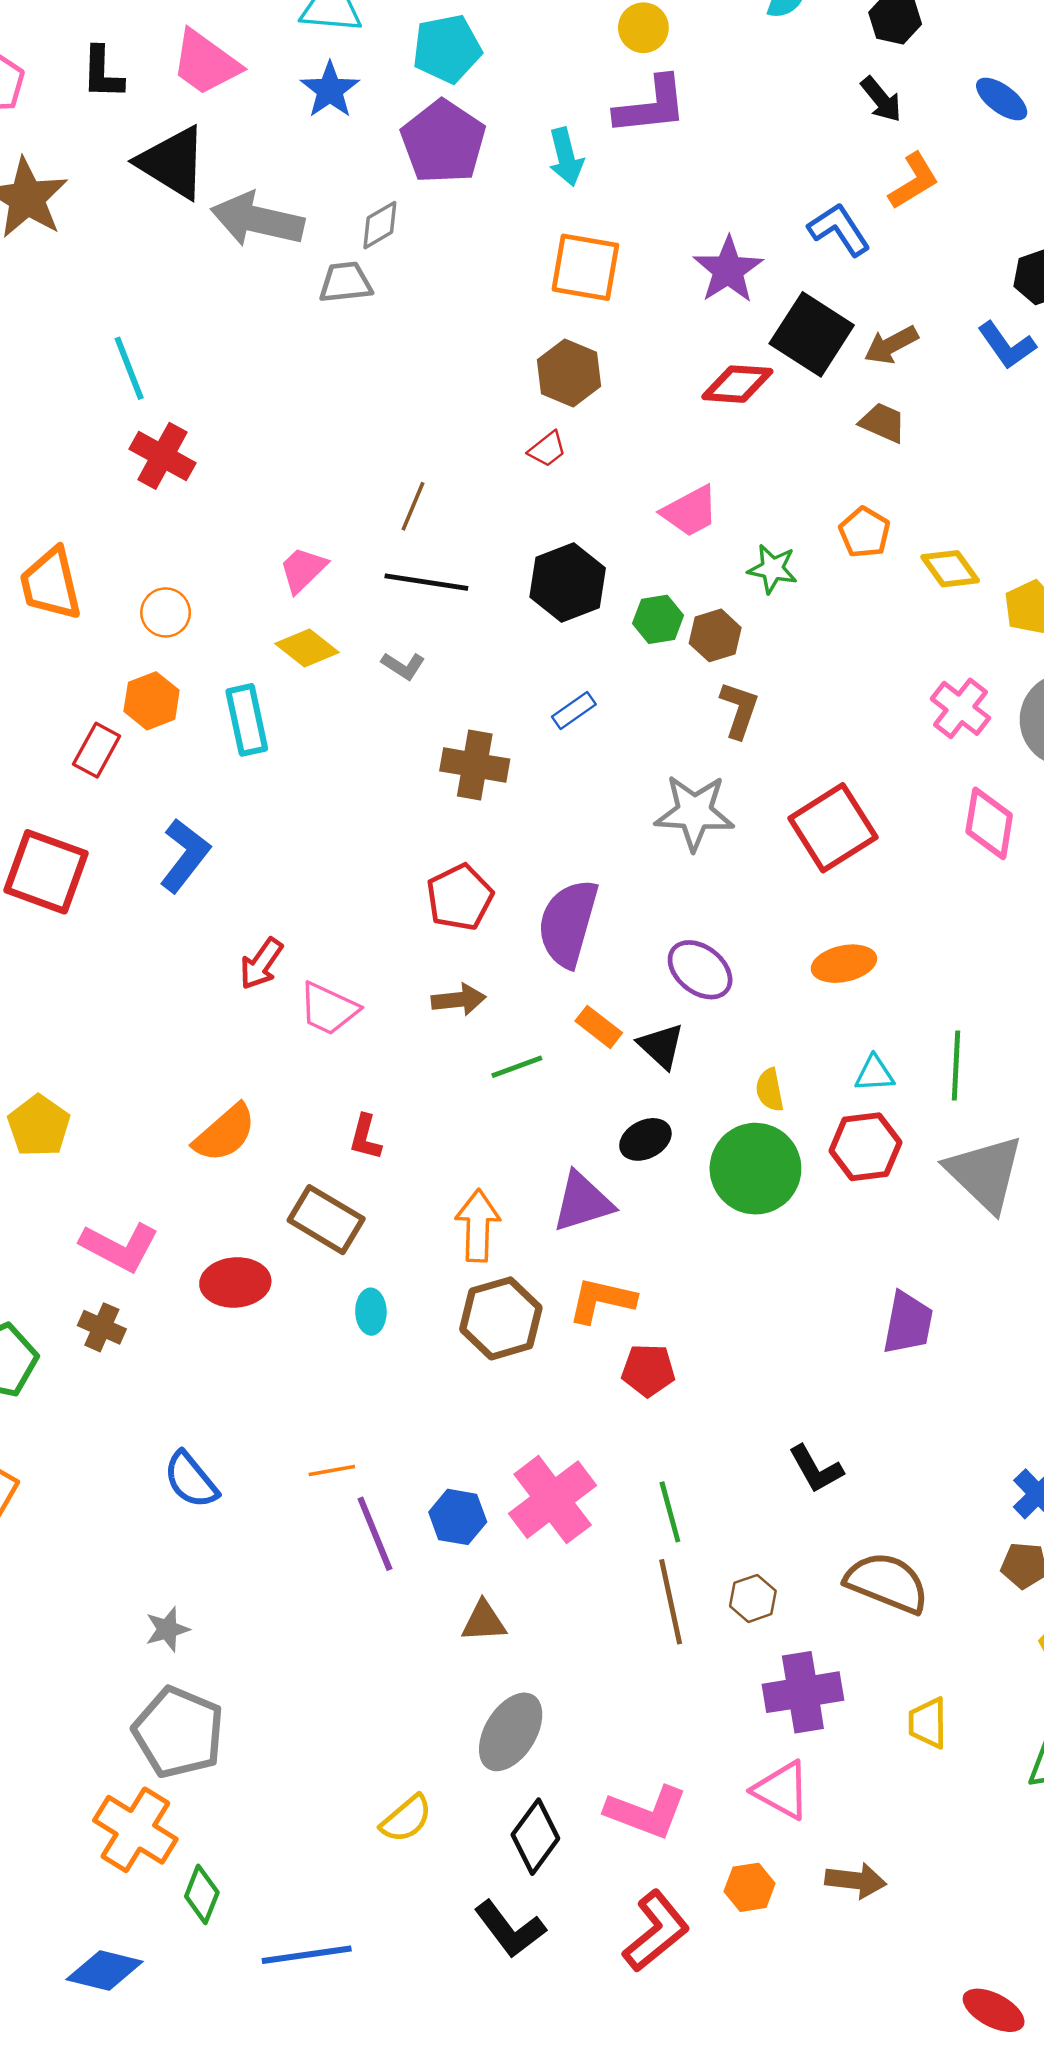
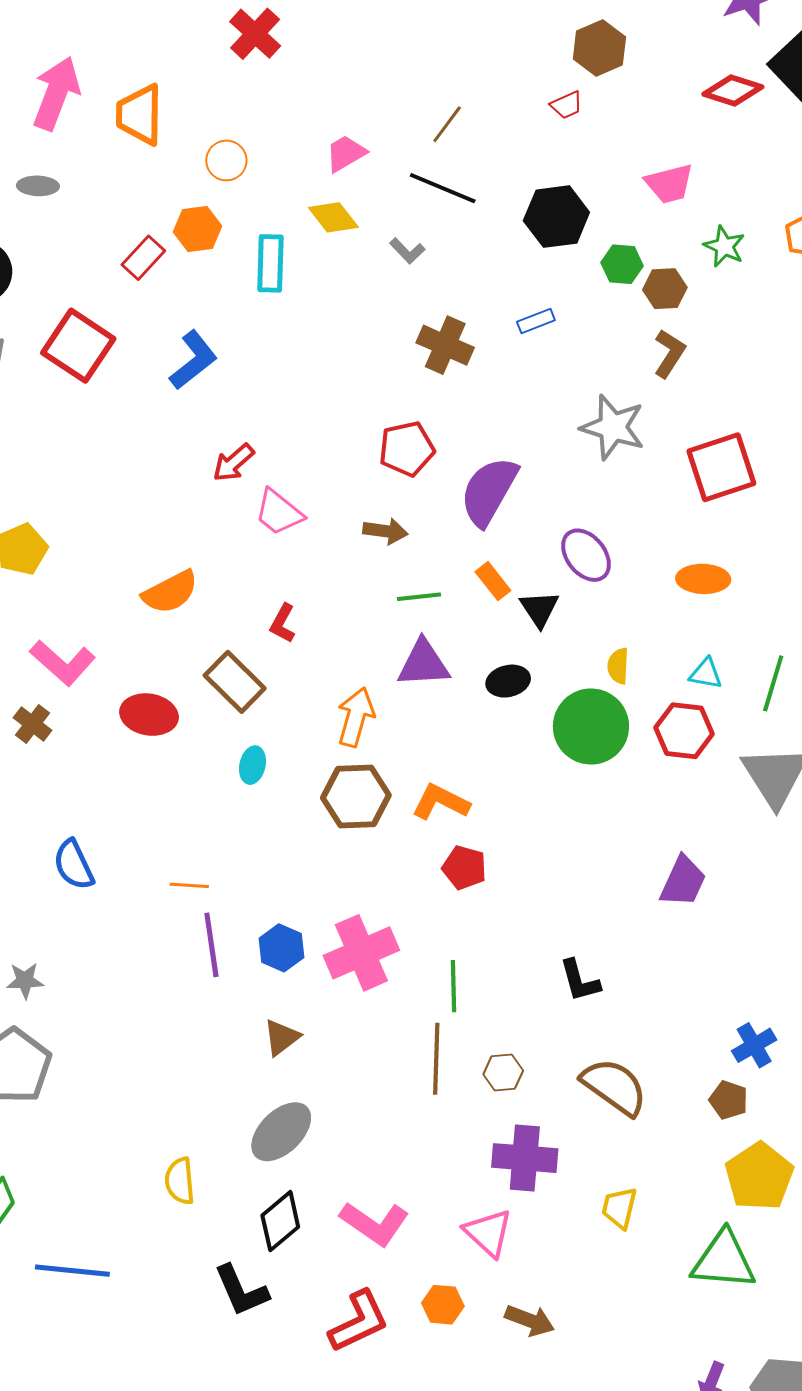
purple triangle: (583, 1202) -> (423, 664), moved
brown triangle: (484, 1621) -> (282, 1037), turned -48
yellow semicircle: (406, 1819) -> (180, 1181), turned 111

